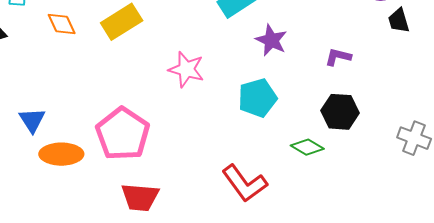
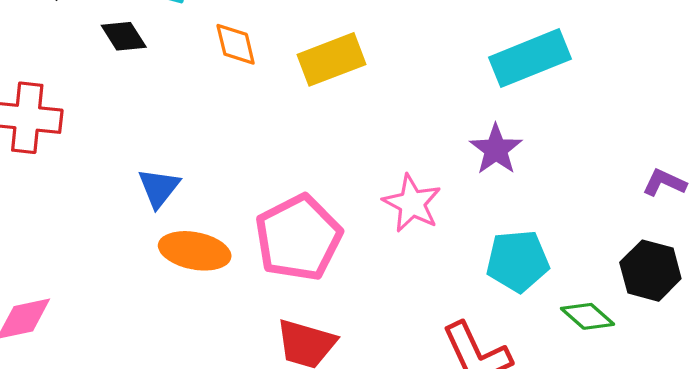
purple star: (271, 40) -> (496, 149), moved
pink star: (186, 69) -> (412, 203), moved
cyan pentagon: (257, 98) -> (518, 261), moved

